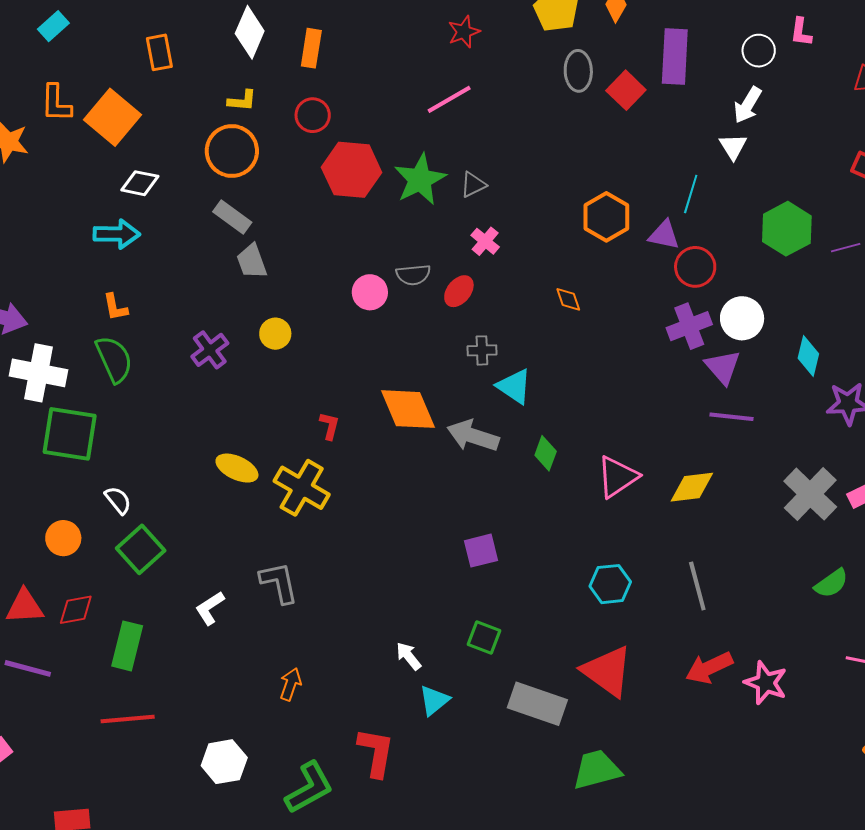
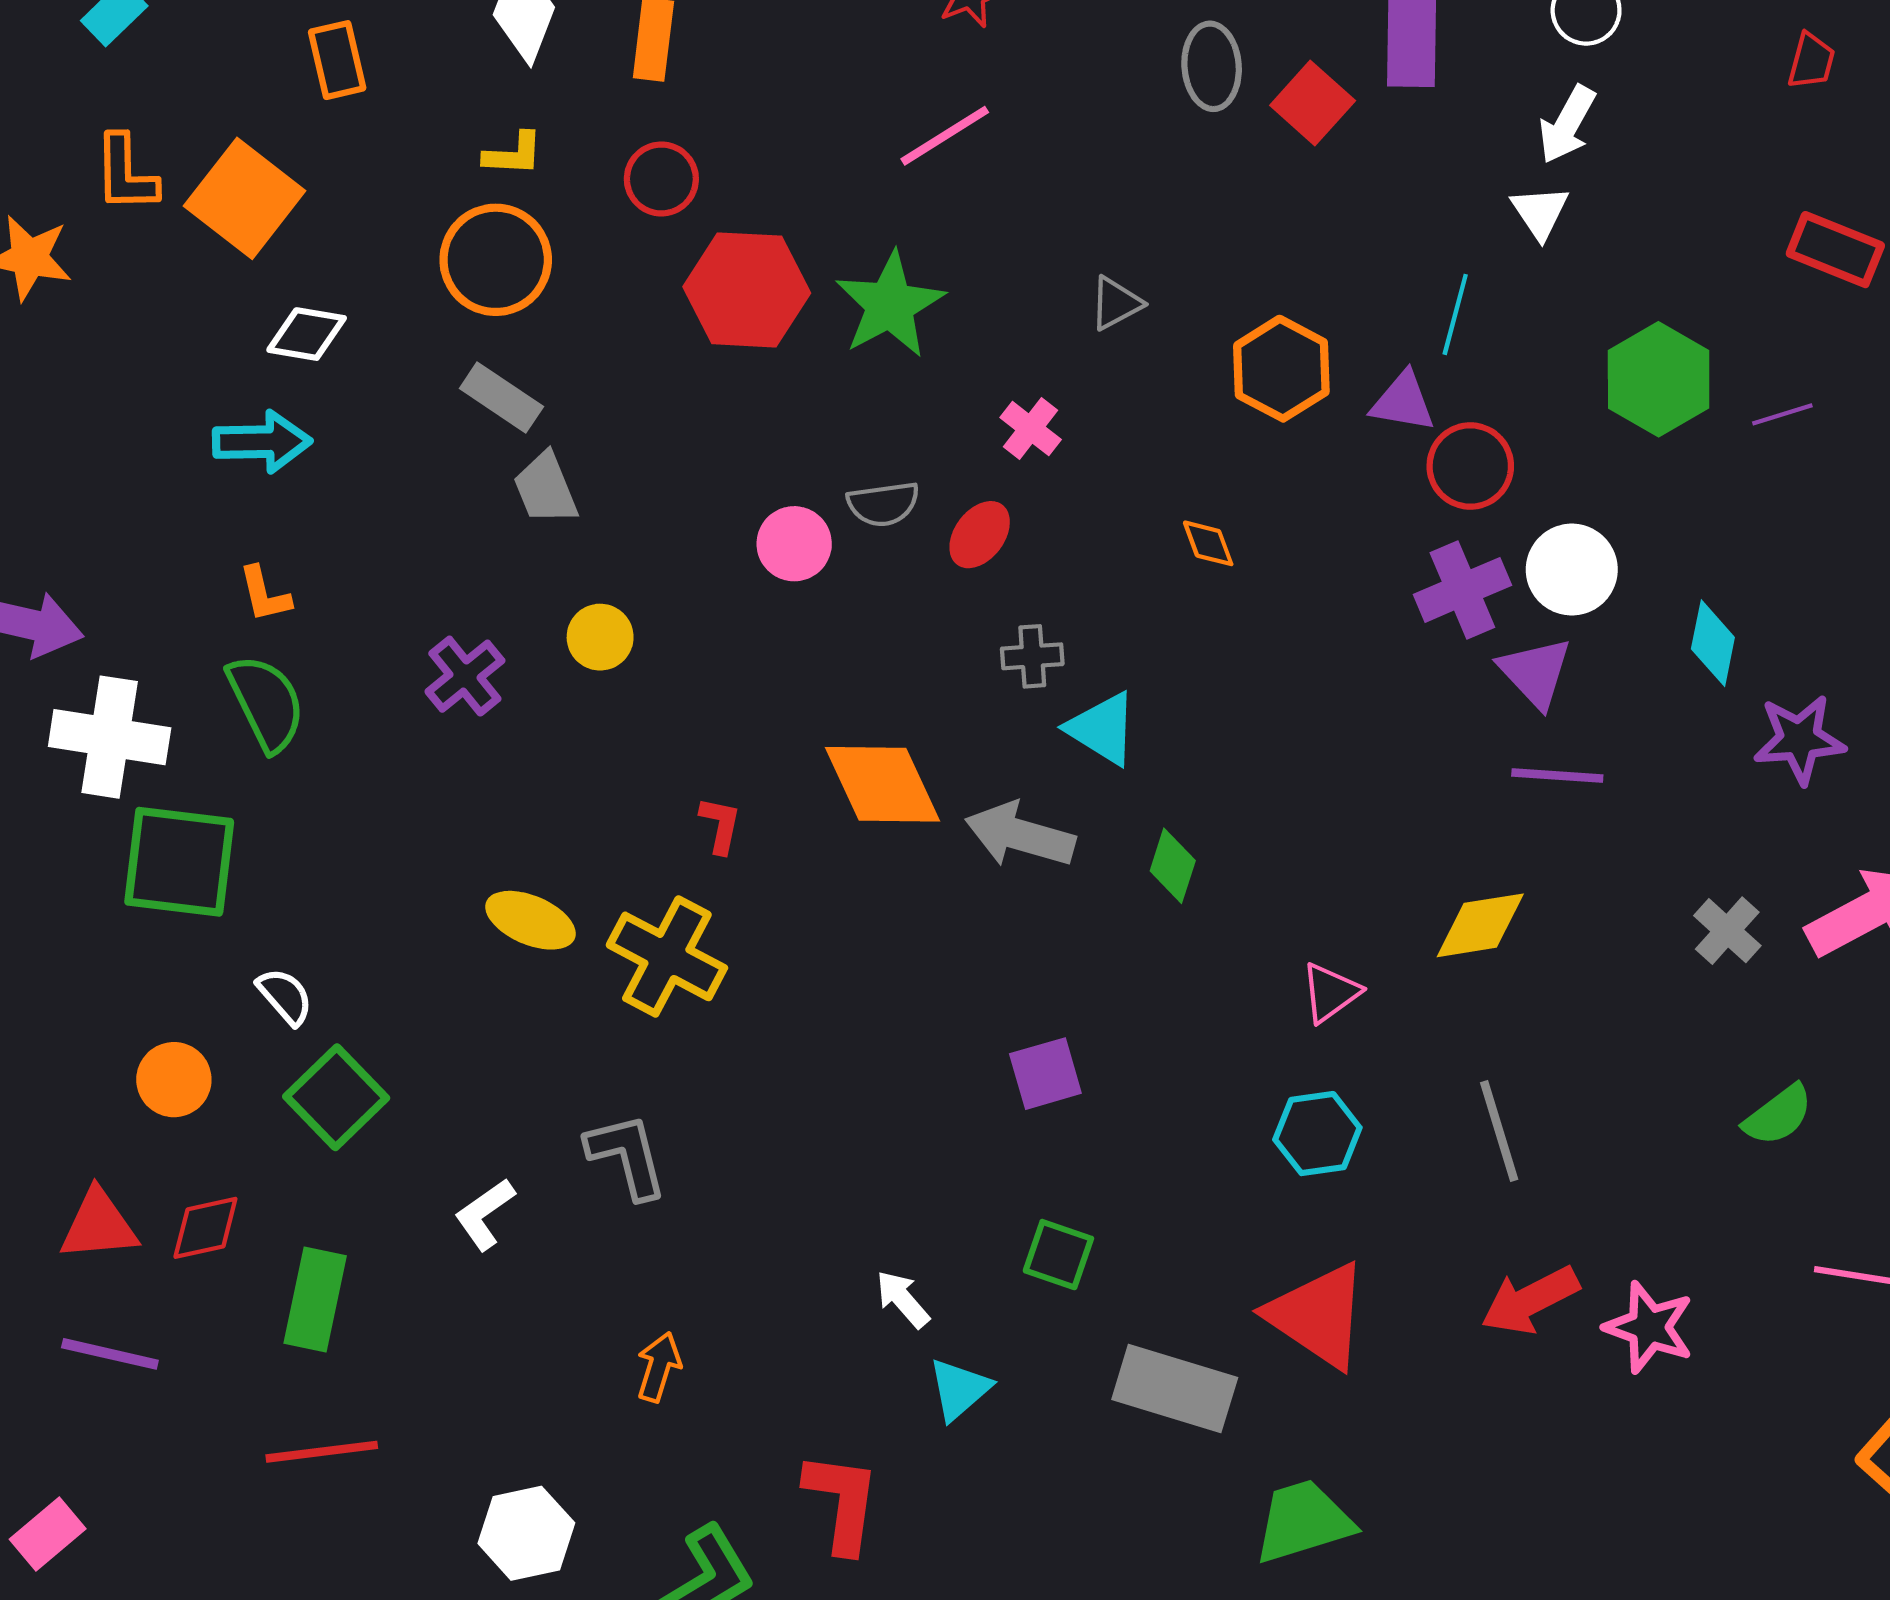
gray triangle: (473, 185) -> (1116, 303), moved
pink triangle: (617, 477) -> (1330, 993), moved, size x0.7
gray cross: (810, 494) -> (1727, 931), size x0.6

